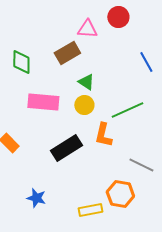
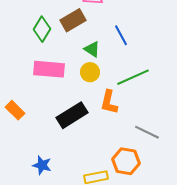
green diamond: (21, 62) -> (42, 29), moved, turned 30
blue line: (146, 62) -> (121, 35), moved

